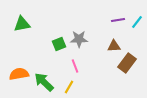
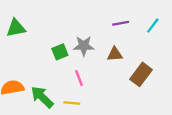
purple line: (118, 20) -> (121, 23), moved
brown triangle: (114, 46) -> (115, 54), moved
yellow line: (69, 87) -> (72, 103), turned 64

